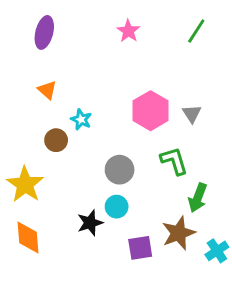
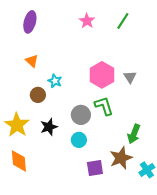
green line: (196, 31) -> (123, 21), moved
green L-shape: (174, 161) -> (104, 106), moved
black star: (90, 223) -> (49, 127), moved

